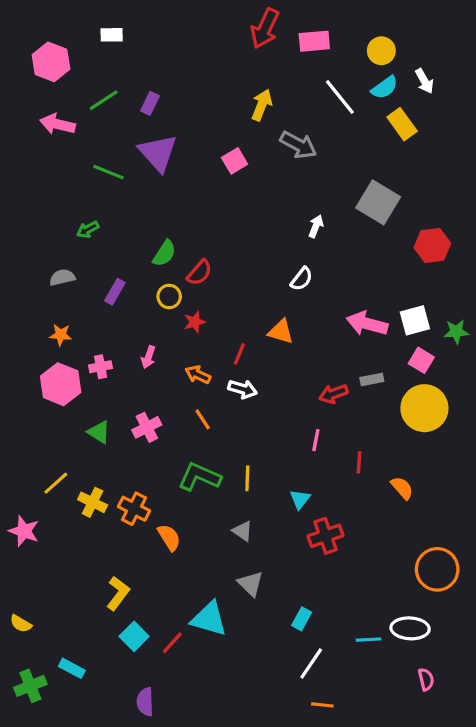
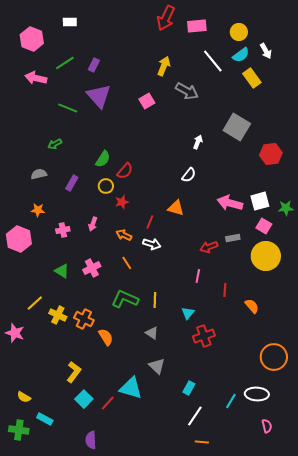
pink hexagon: (61, 384) -> (19, 239), moved
yellow semicircle: (21, 624) -> (24, 397), moved
cyan line: (369, 640) -> (231, 401), turned -56
green cross: (30, 686) -> (19, 430), turned 30

